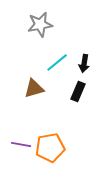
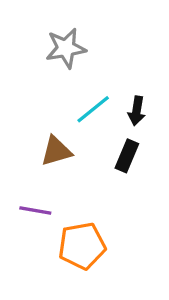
purple line: (21, 144) -> (35, 210), moved

